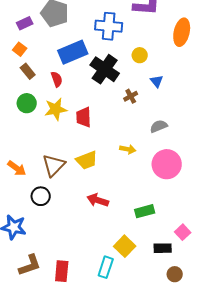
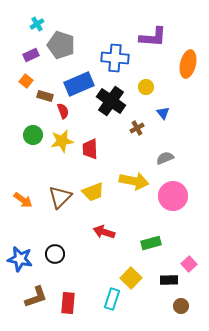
brown rectangle: (28, 71) -> (45, 96), moved, turned -35
yellow arrow: (128, 149) -> (134, 181), size x1.8
black circle: (41, 196) -> (55, 254), moved

